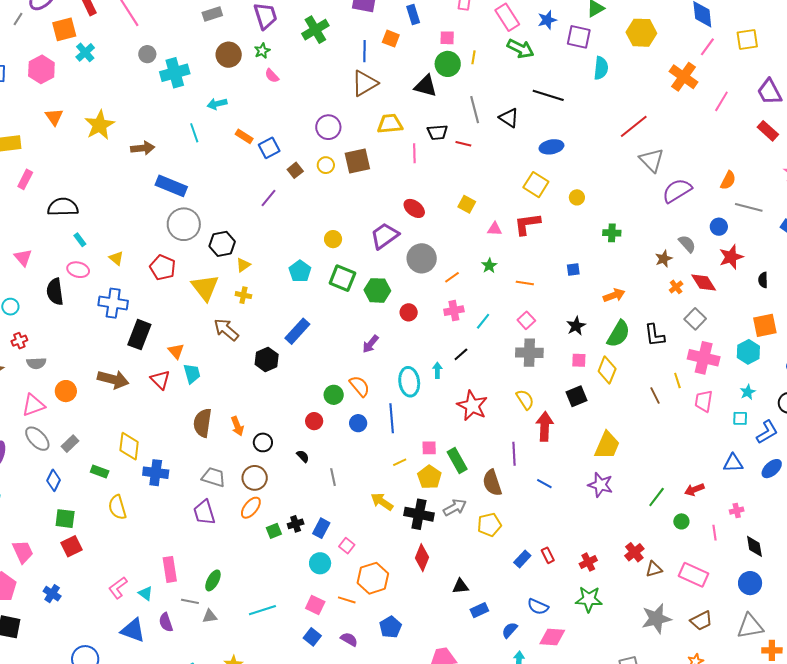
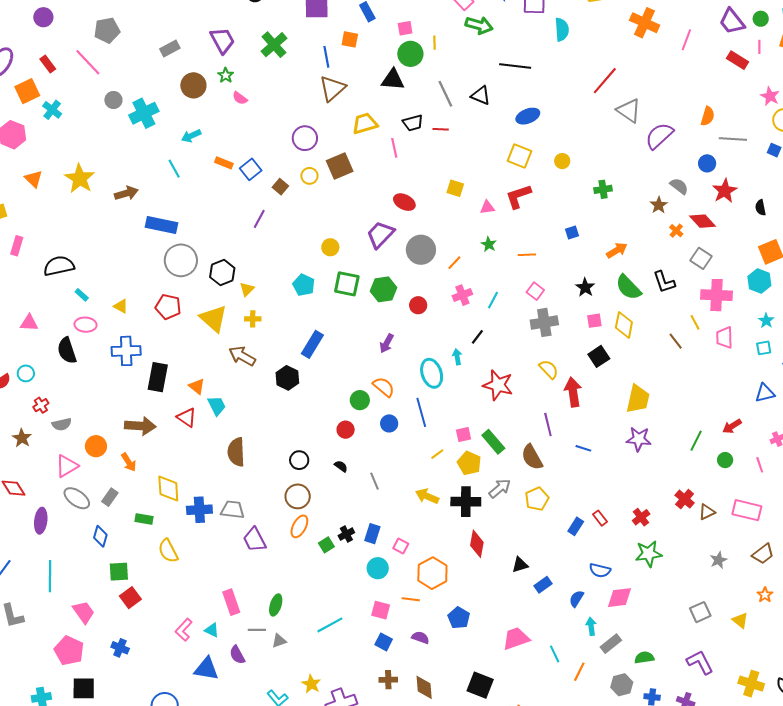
pink triangle: (23, 258) -> (29, 323), turned -36
green semicircle: (618, 334) -> (628, 287), turned 116
orange arrow: (237, 426) -> (129, 462), moved
gray trapezoid: (214, 477) -> (233, 510), moved
gray star: (656, 619) -> (718, 560), size x0.6

